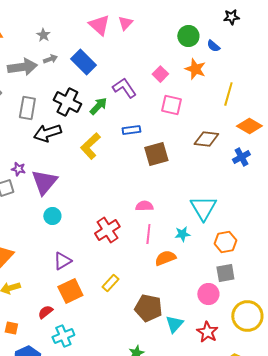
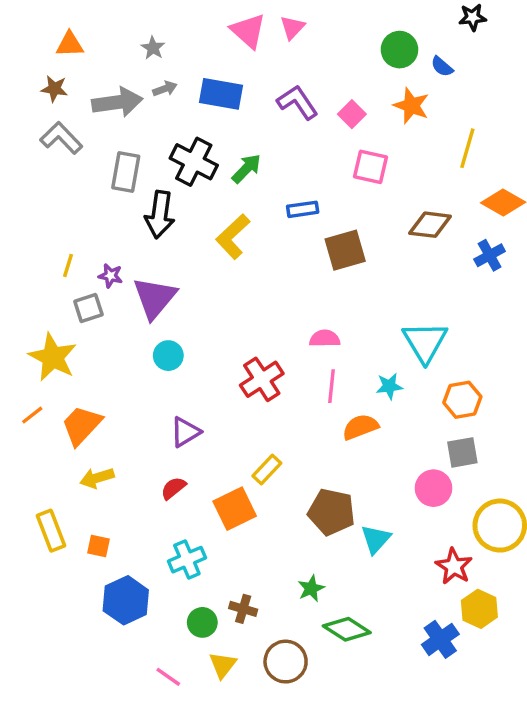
blue rectangle: (83, 62) -> (221, 94), turned -35
purple L-shape: (124, 88) -> (297, 102), moved
black arrow: (47, 133) -> (160, 214), turned -64
orange square: (70, 291) -> (235, 509), moved
red semicircle: (45, 312) -> (173, 488), moved
red star: (207, 332) -> (454, 566), moved

